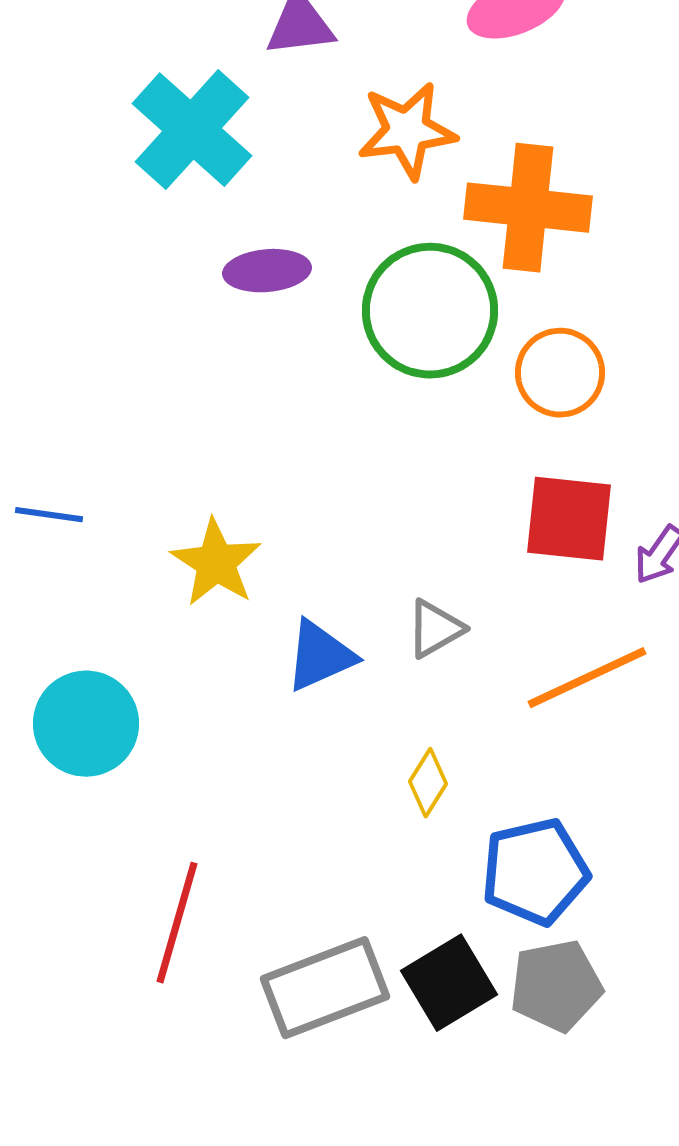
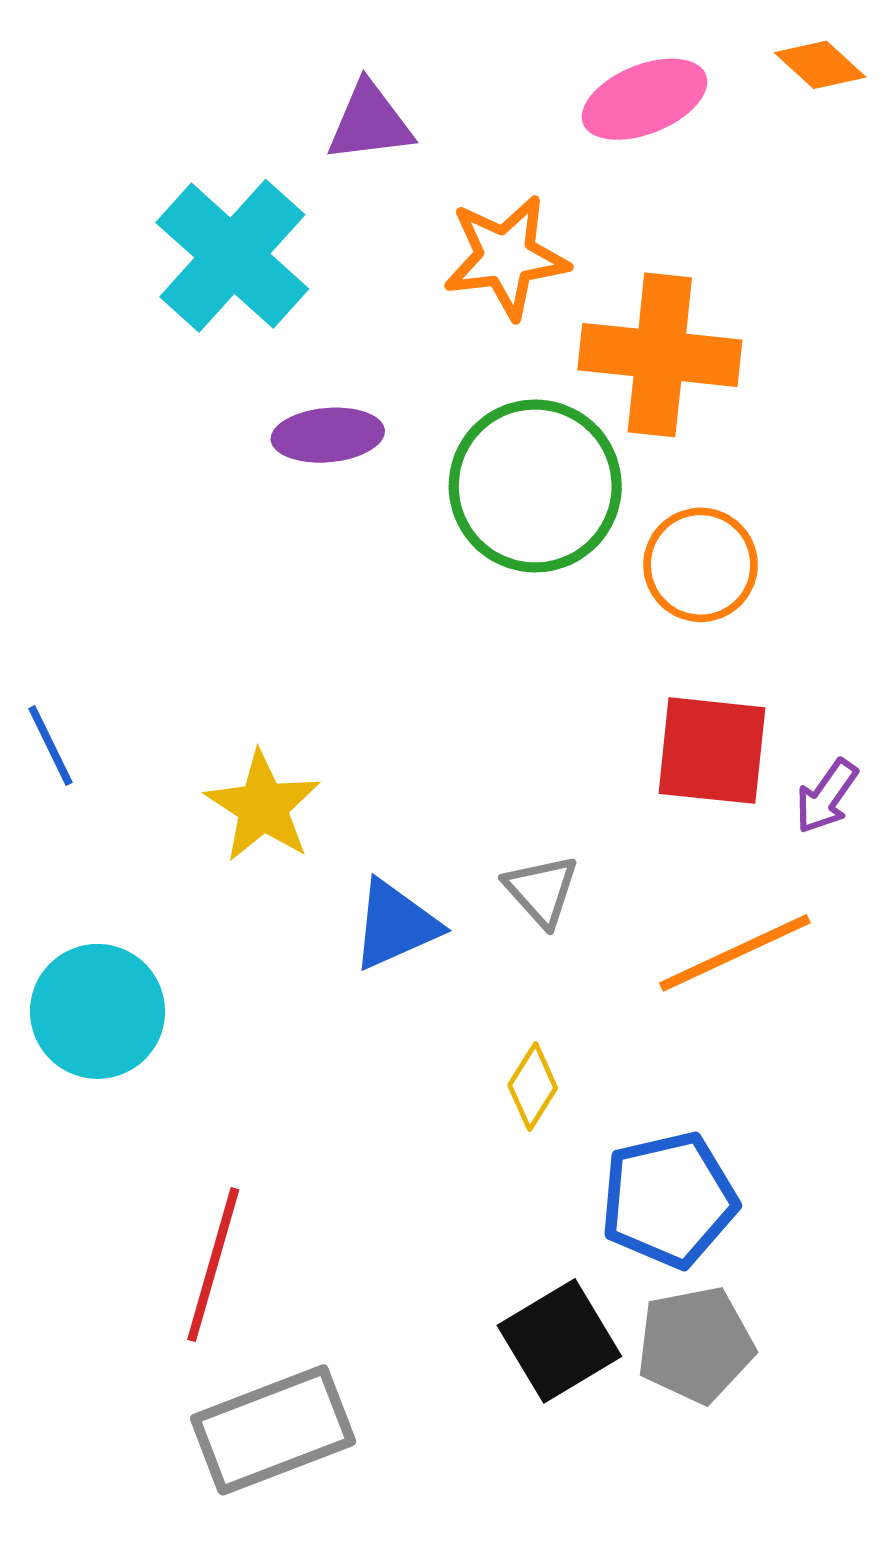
blue line: (49, 515) -> (50, 746), turned 56
gray triangle: (435, 629) -> (542, 891), turned -42
gray rectangle: (325, 988) -> (273, 1430), moved

